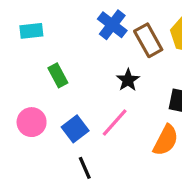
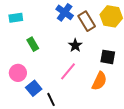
blue square: (75, 129) -> (34, 88), moved

